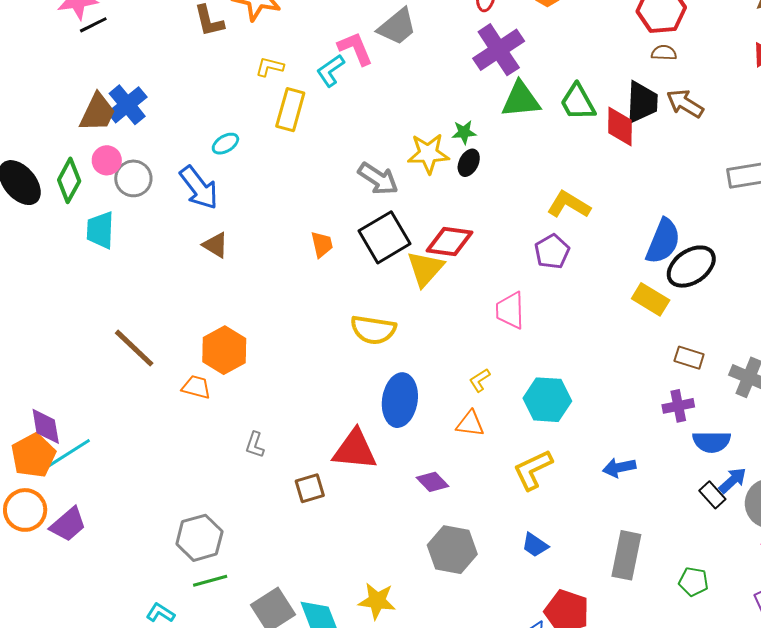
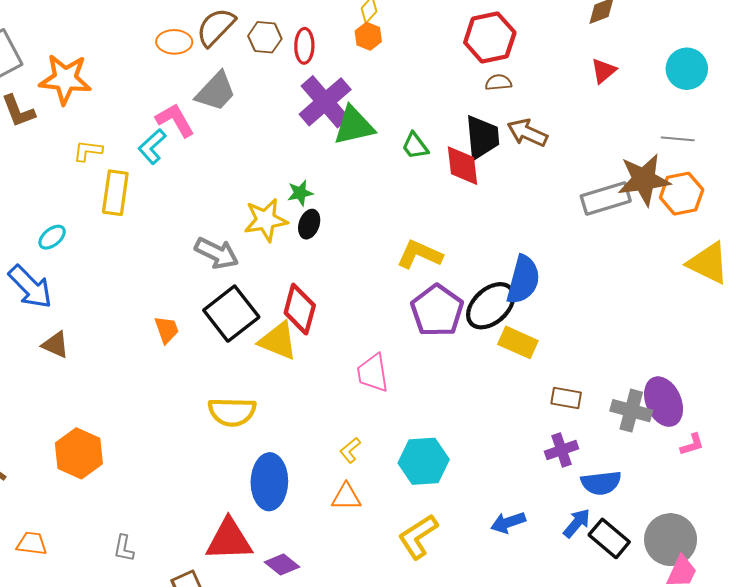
green triangle: (521, 100) -> (354, 126), moved
green trapezoid: (578, 102) -> (415, 146), size x0.7
red diamond: (449, 241) -> (300, 309), turned -75
purple pentagon: (552, 252) -> (437, 311), moved, size x1.4
black ellipse: (691, 267) -> (491, 306), moved
yellow triangle: (425, 269) -> (278, 341), turned -42
orange trapezoid: (196, 387) -> (32, 543), moved
blue arrow: (733, 480) -> (577, 523), moved
purple diamond: (433, 482) -> (282, 565), moved
black rectangle: (712, 495) -> (609, 538), size x1.4

